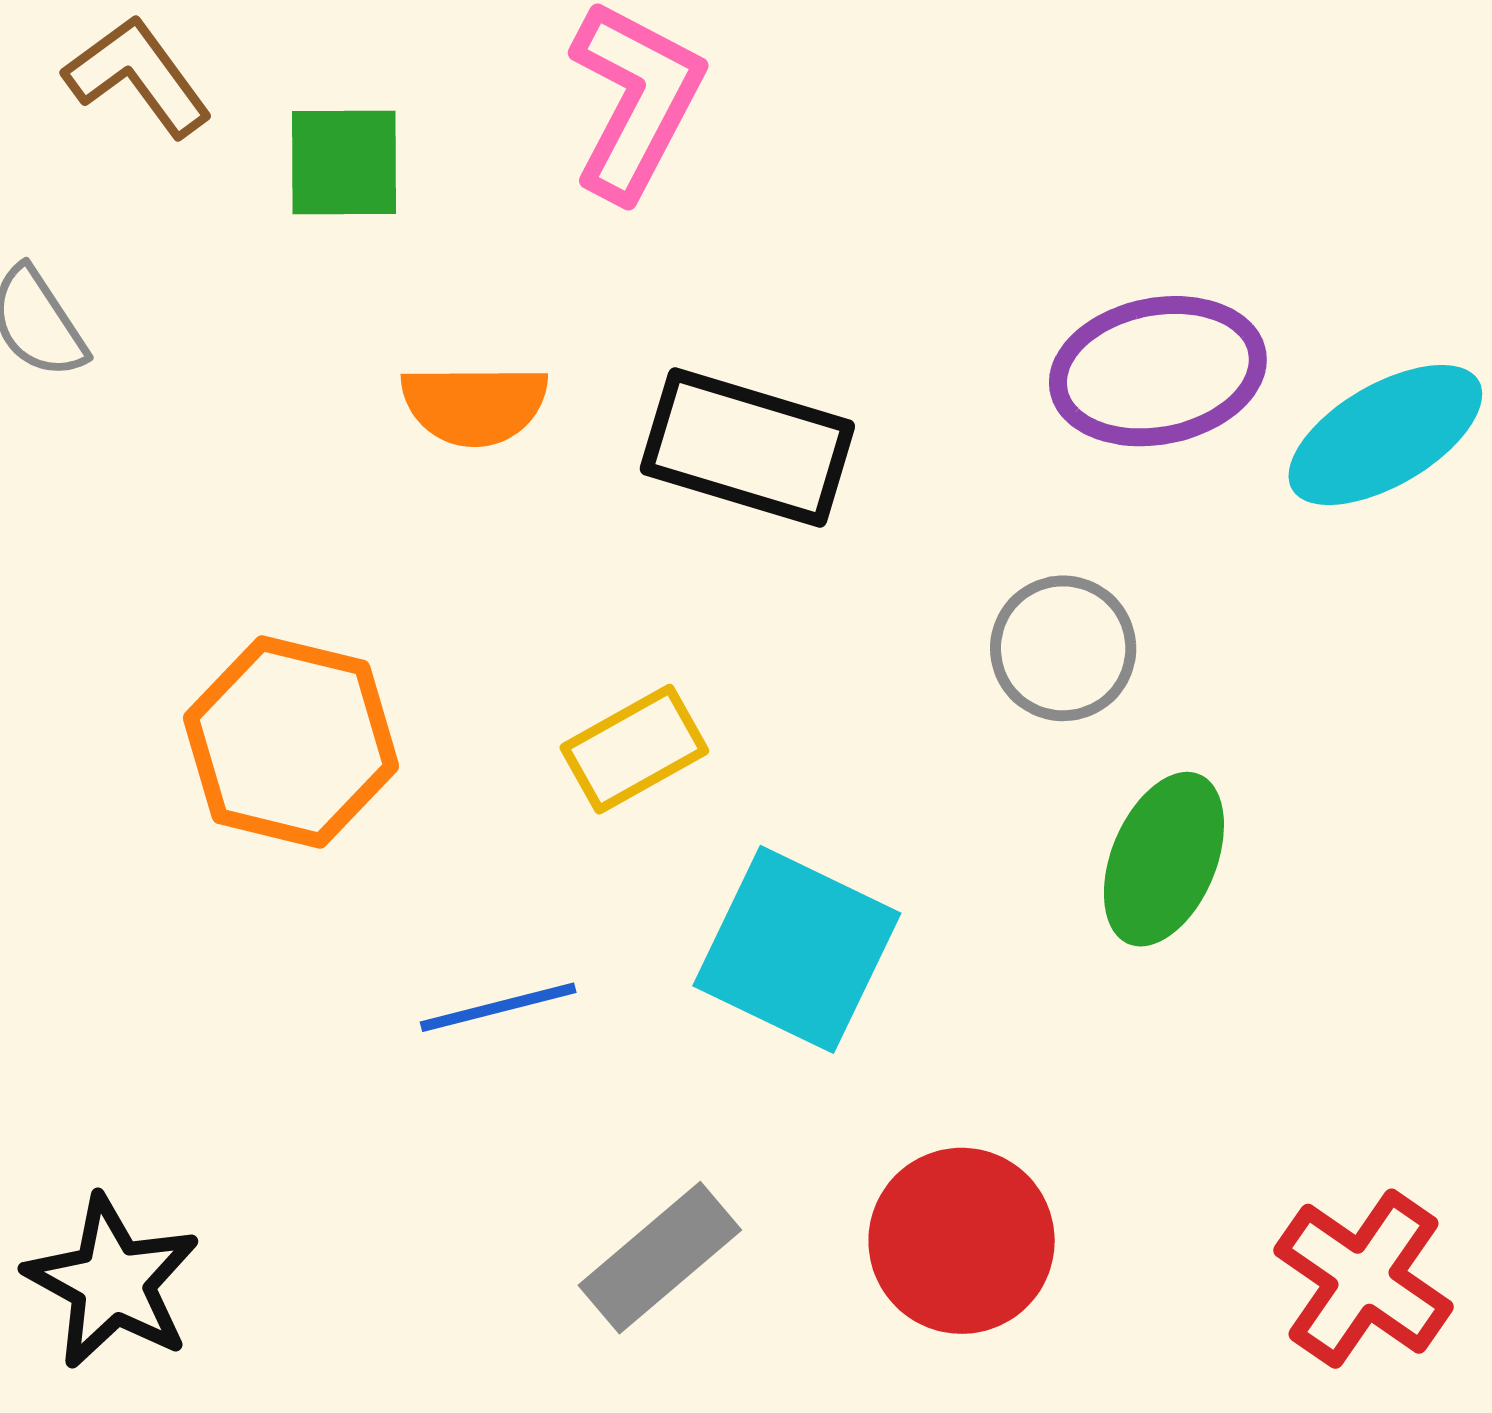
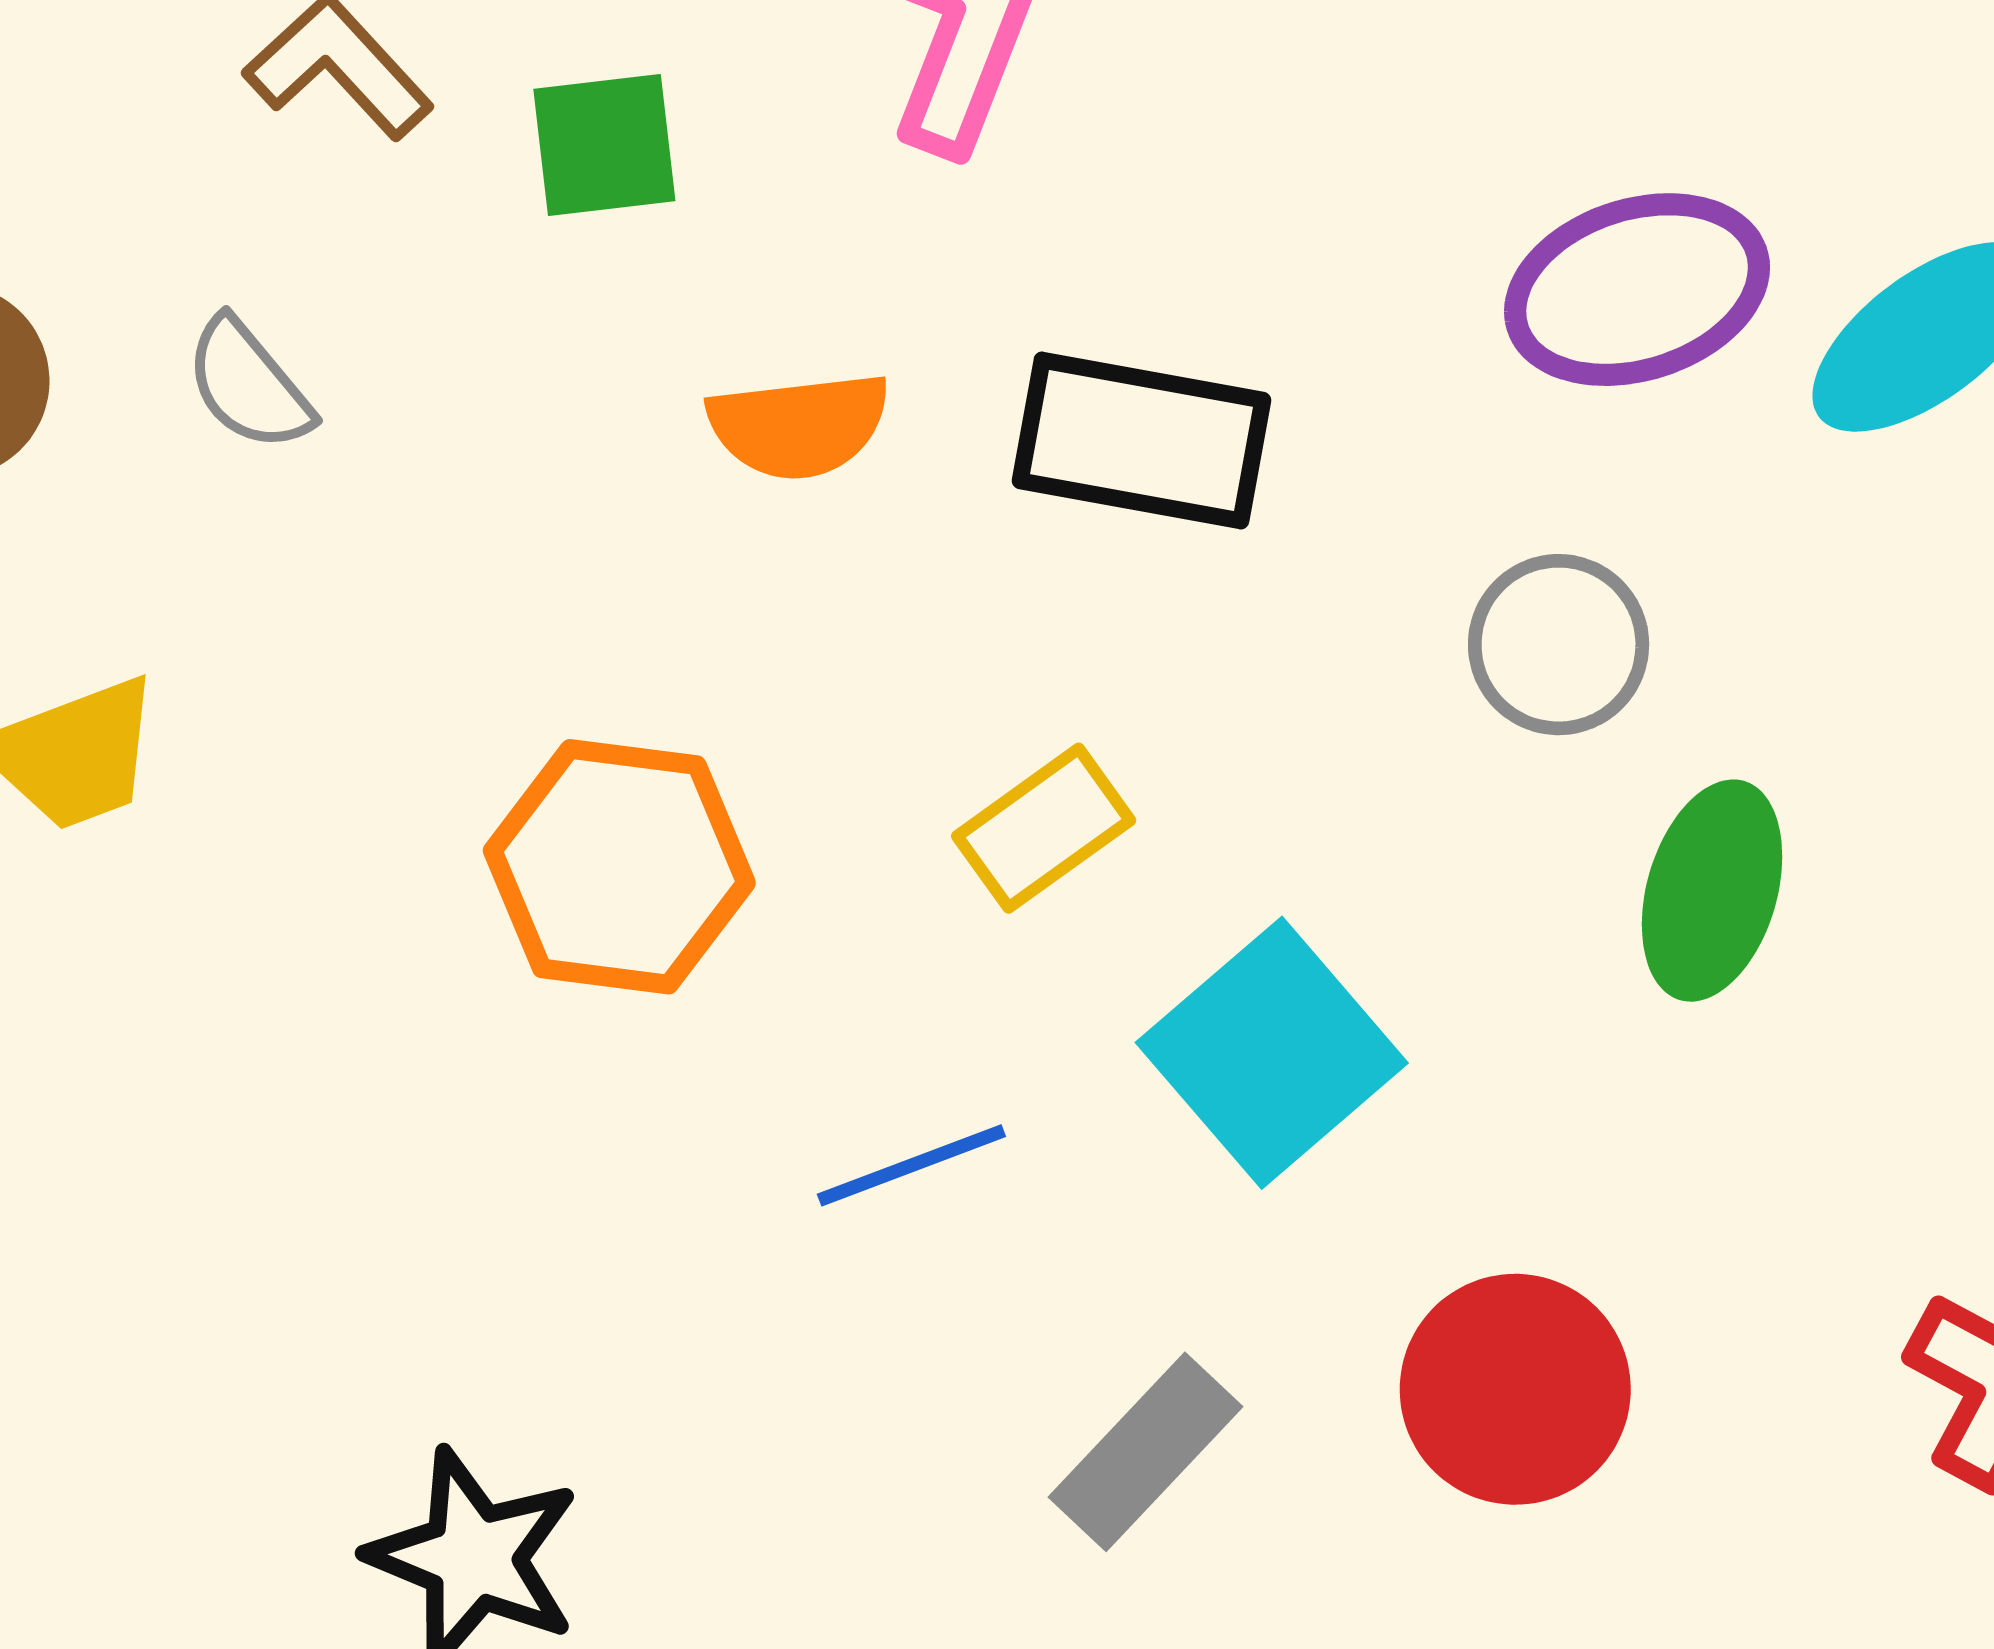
cyan square: (797, 949) -> (1272, 1053), turned 30

